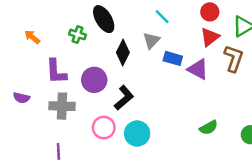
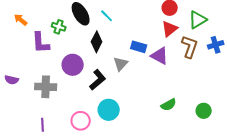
cyan line: (162, 17) -> (107, 16), moved
orange arrow: (32, 37) -> (21, 20), moved
gray triangle: (151, 41) -> (121, 64), moved
purple L-shape: (56, 72) -> (41, 43), moved
pink circle: (104, 128) -> (81, 121), moved

